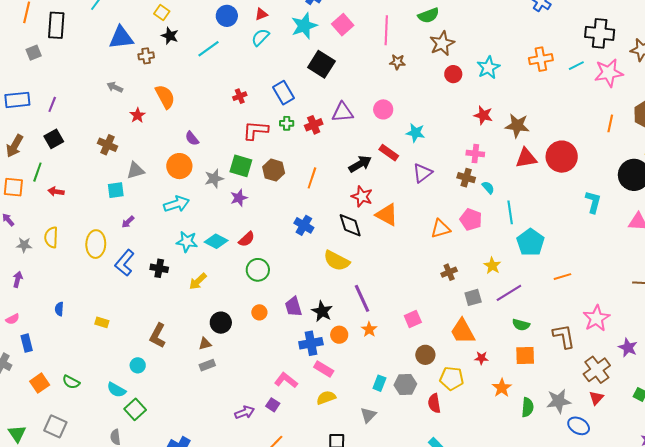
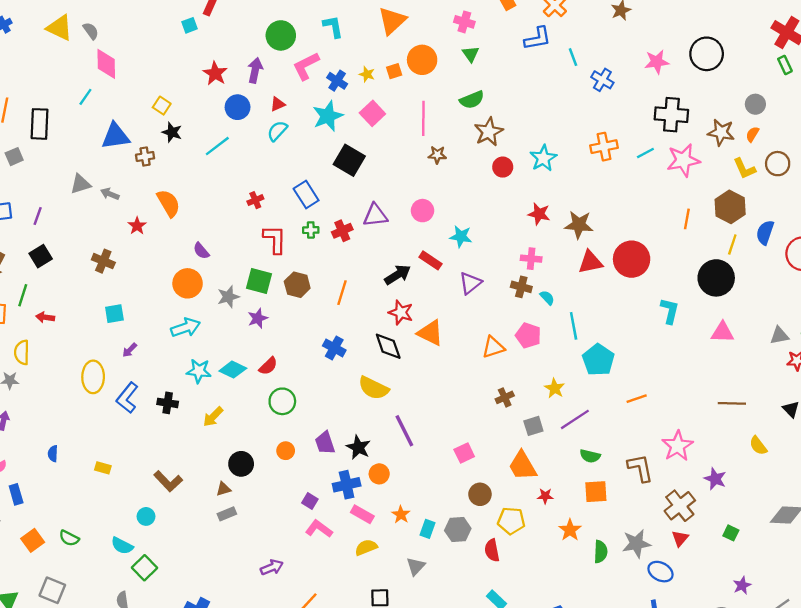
red L-shape: (256, 130) -> (275, 239), turned 88
gray triangle: (135, 170) -> (80, 184), moved
yellow semicircle: (51, 237) -> (22, 352), moved
orange star: (369, 329) -> (401, 515), moved
brown L-shape: (158, 336) -> (168, 481), turned -70
purple square: (273, 405) -> (310, 501), moved

